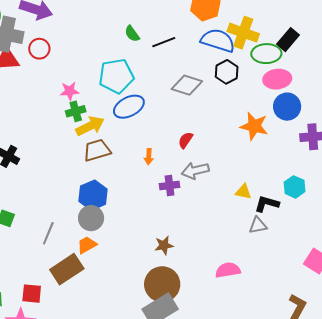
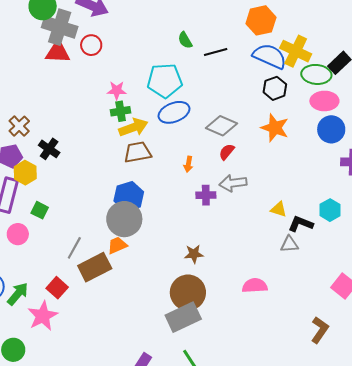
gray diamond: (187, 85) -> (222, 126), moved
orange star: (254, 126) -> (275, 128), moved
gray circle: (91, 218) -> (124, 219), size x1.4
gray line: (48, 233) -> (74, 248), moved
red square: (32, 294) -> (57, 288), turned 30

